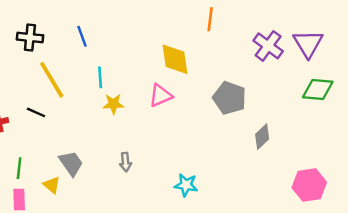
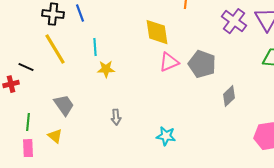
black cross: (30, 37) -> (53, 14), moved
pink triangle: (161, 96) -> (169, 62), moved
black line: (36, 112) -> (26, 67), moved
gray trapezoid: (71, 163) -> (64, 105), moved

